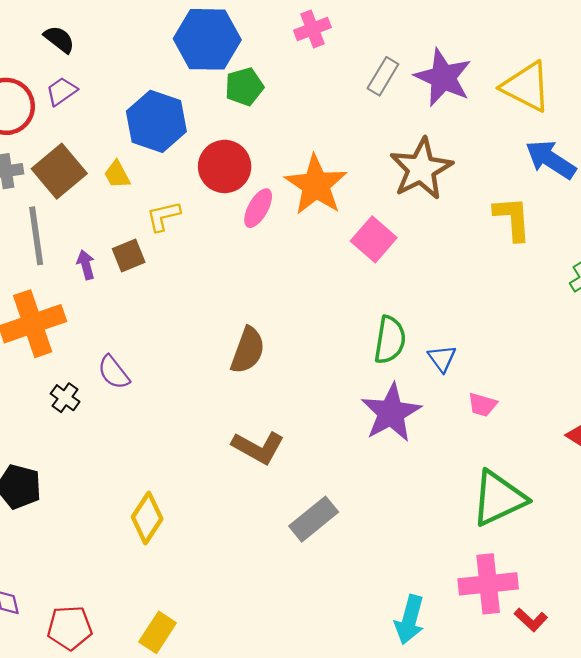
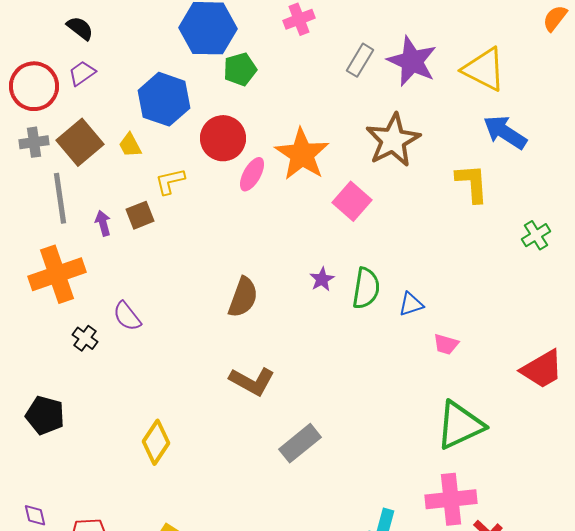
blue triangle: (442, 358) -> (411, 304), turned 48
purple star: (391, 413) -> (322, 279), moved, size x0.5

